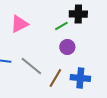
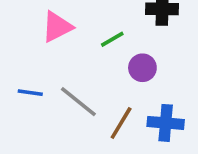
green line: (61, 26) -> (112, 39), moved

